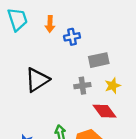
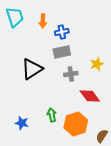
gray rectangle: (99, 60) -> (62, 52), moved
yellow star: (113, 86) -> (97, 64), moved

